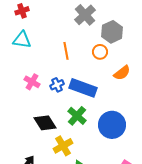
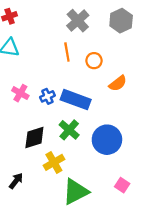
gray hexagon: (112, 32) -> (121, 21), moved
orange line: (66, 51) -> (67, 52), moved
black diamond: (45, 123) -> (34, 138), turned -75

